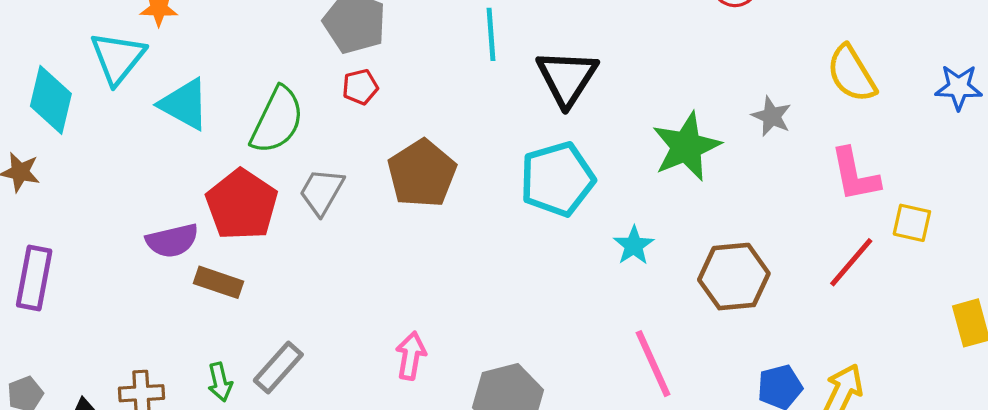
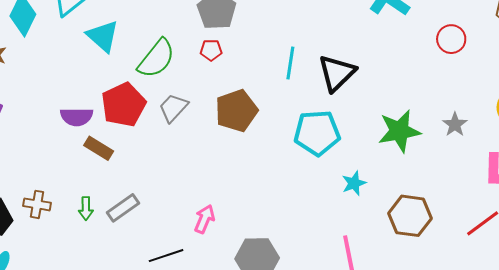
cyan line: (491, 34) -> (290, 63), moved

